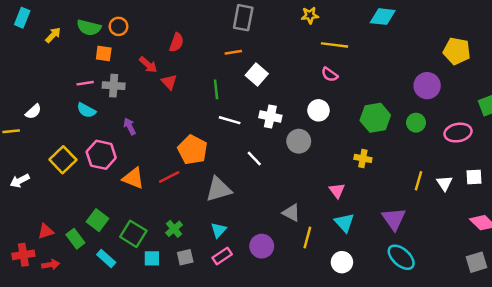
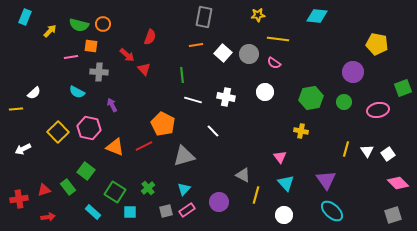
white square: (257, 75) -> (223, 53), moved
pink line: (85, 83) -> (71, 57), moved
gray circle: (299, 141) -> (249, 54), moved
white square: (474, 177) -> (388, 154), moved, turned -32
green square: (98, 220) -> (86, 171), moved
green rectangle: (75, 239) -> (68, 187), moved
red cross: (23, 255) -> (19, 199), moved
gray square: (185, 257) -> (166, 211), moved

